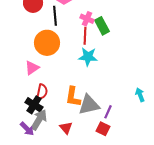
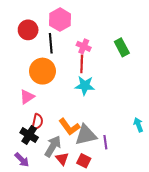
green rectangle: (102, 26) -> (122, 47), moved
orange L-shape: (73, 97) -> (69, 127), turned -45
purple line: (108, 112) -> (105, 142), turned -32
gray arrow: (39, 120) -> (53, 146), moved
red square: (103, 129) -> (84, 161), moved

